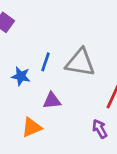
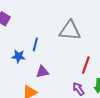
gray triangle: (80, 63) -> (70, 31), moved

